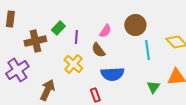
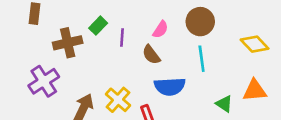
cyan line: (147, 50) -> (202, 59), moved
yellow cross: (73, 64) -> (118, 100), moved
green triangle: (153, 87) -> (224, 104), turned -32

